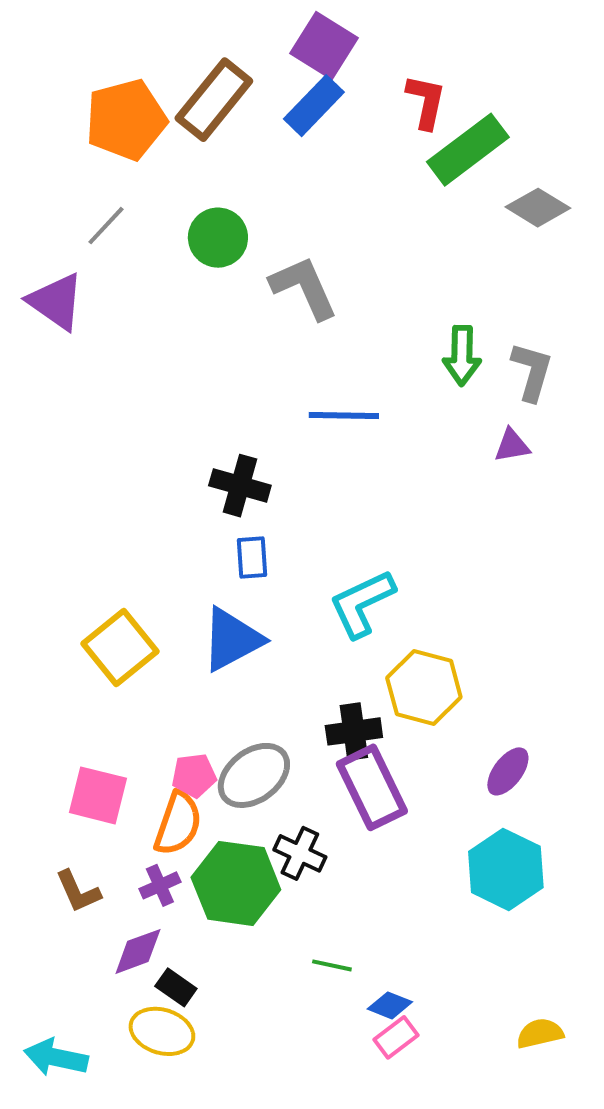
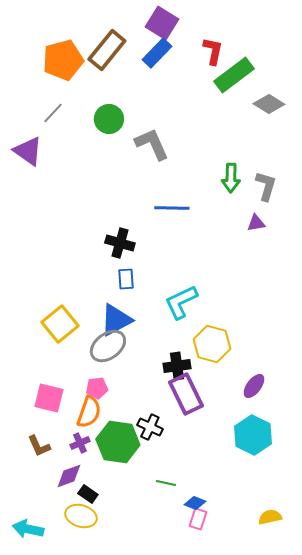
gray ellipse: (254, 775) -> (108, 346), moved
pink rectangle: (396, 1037) -> (198, 519), turned -35

